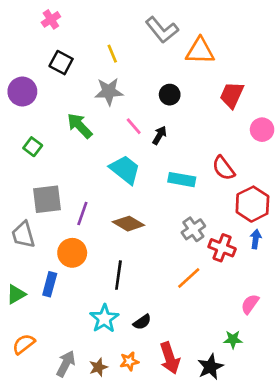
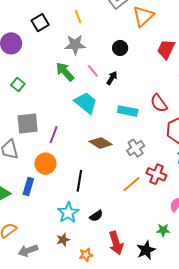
orange triangle: (200, 51) -> (143, 16), turned -45
black square: (61, 63) -> (40, 23), turned 30
green arrow: (80, 126) -> (65, 72), moved
brown diamond: (128, 224) -> (101, 143), moved
red cross: (222, 248) -> (156, 174), moved
orange star: (129, 361) -> (86, 255), moved
gray arrow: (66, 364) -> (28, 251), moved, turned -138
brown star: (98, 367) -> (63, 240), moved

